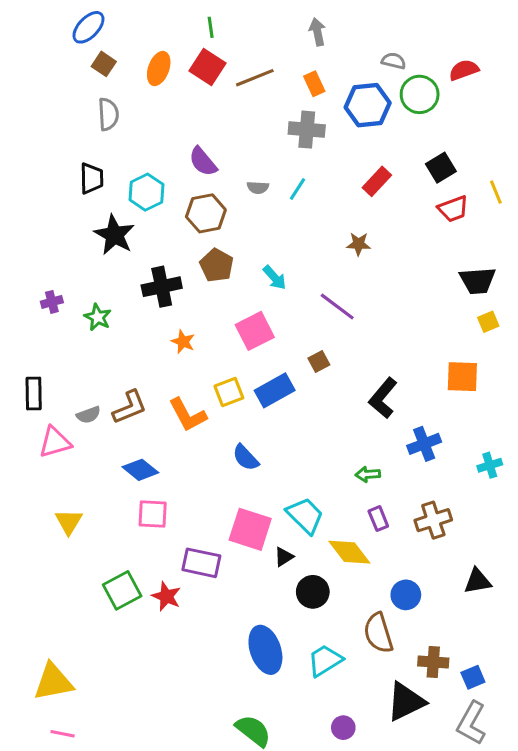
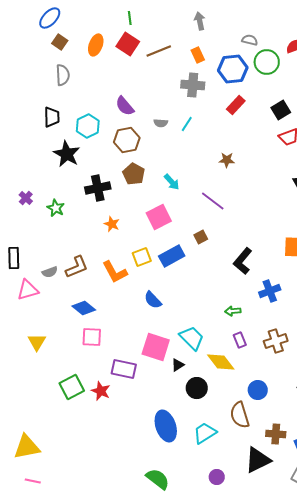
red rectangle: (377, 181) -> (236, 105), moved
purple cross: (52, 302) -> (26, 198), turned -32

